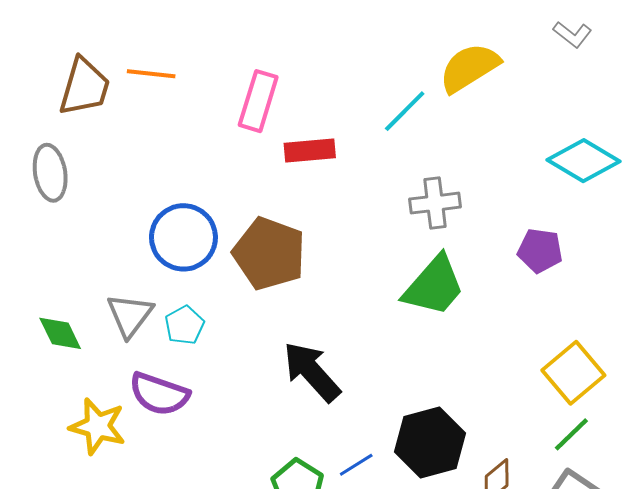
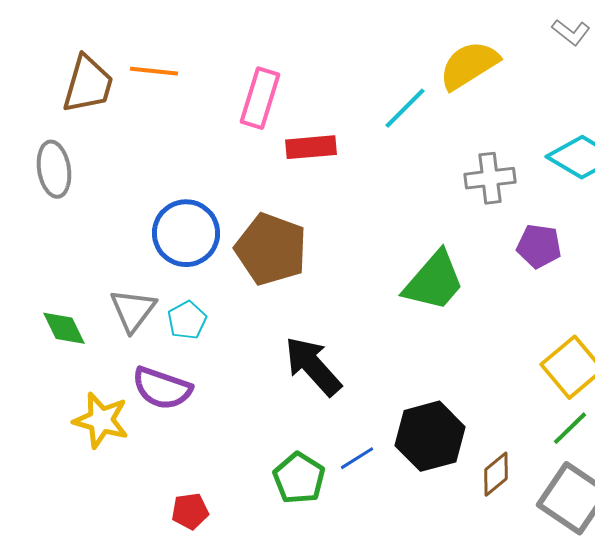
gray cross: (435, 203) -> (490, 178), moved

